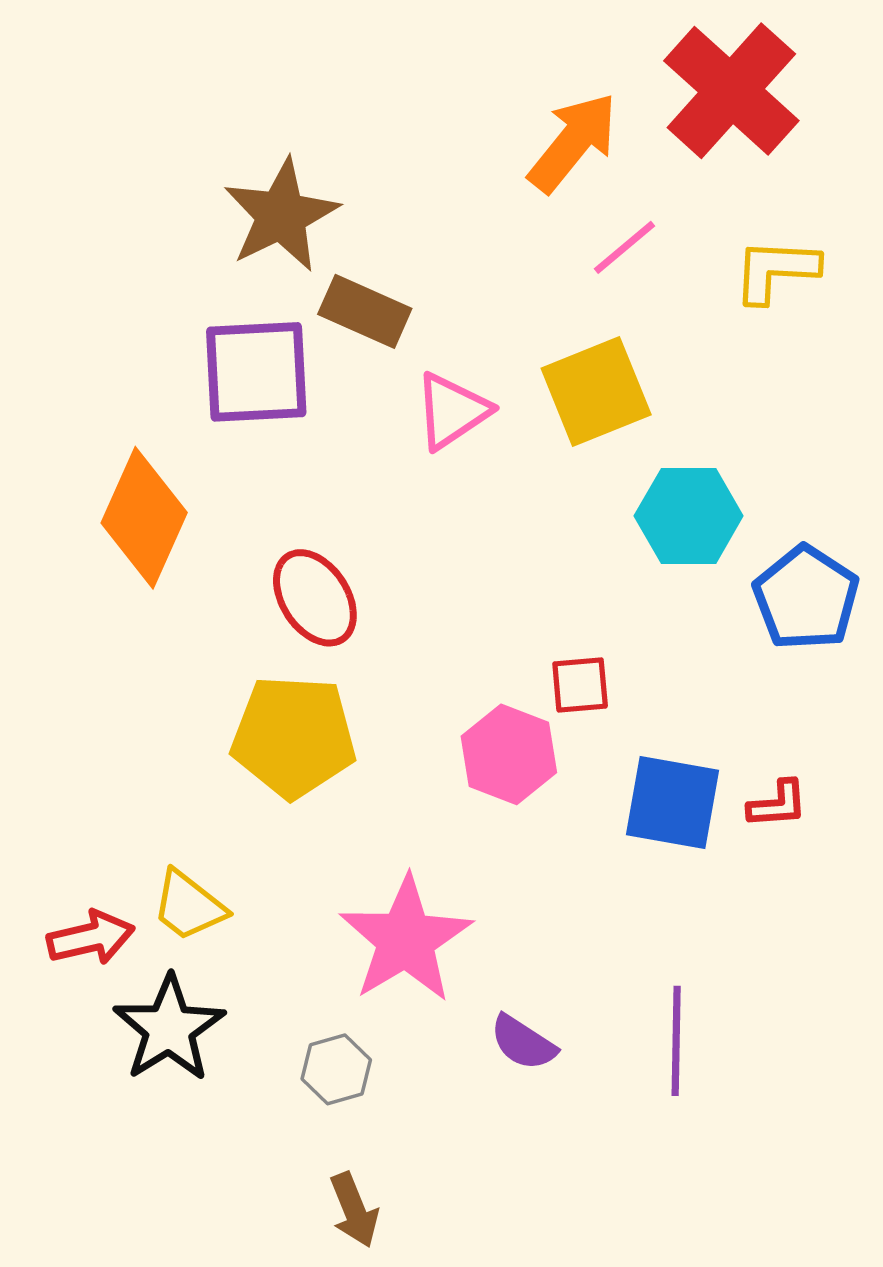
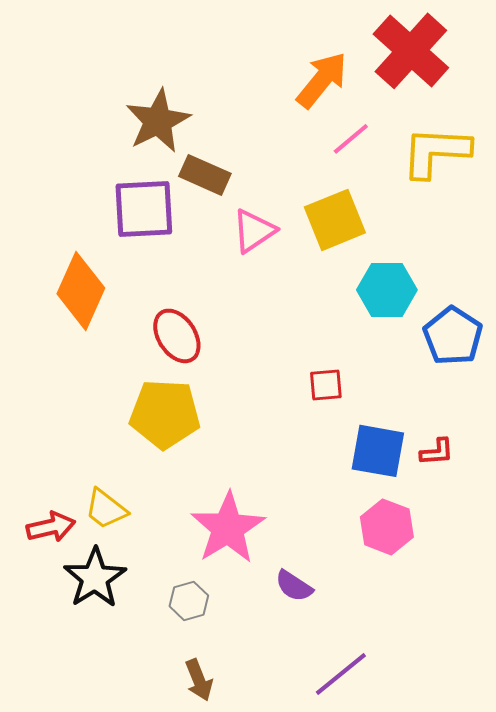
yellow L-shape: (776, 270) -> (436, 152), size x1.4
pink hexagon: (509, 754) -> (387, 527), moved
purple line: (676, 1041) -> (341, 674), moved, turned 50

